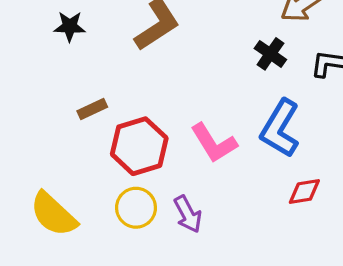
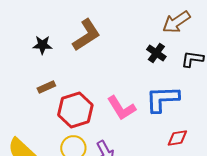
black star: (70, 26) -> (42, 45), moved
blue L-shape: (280, 128) -> (162, 99), turned 57

